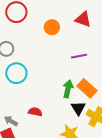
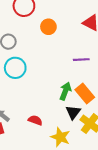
orange circle: (52, 27) -> (48, 27), moved
red semicircle: (35, 112) -> (35, 120), moved

